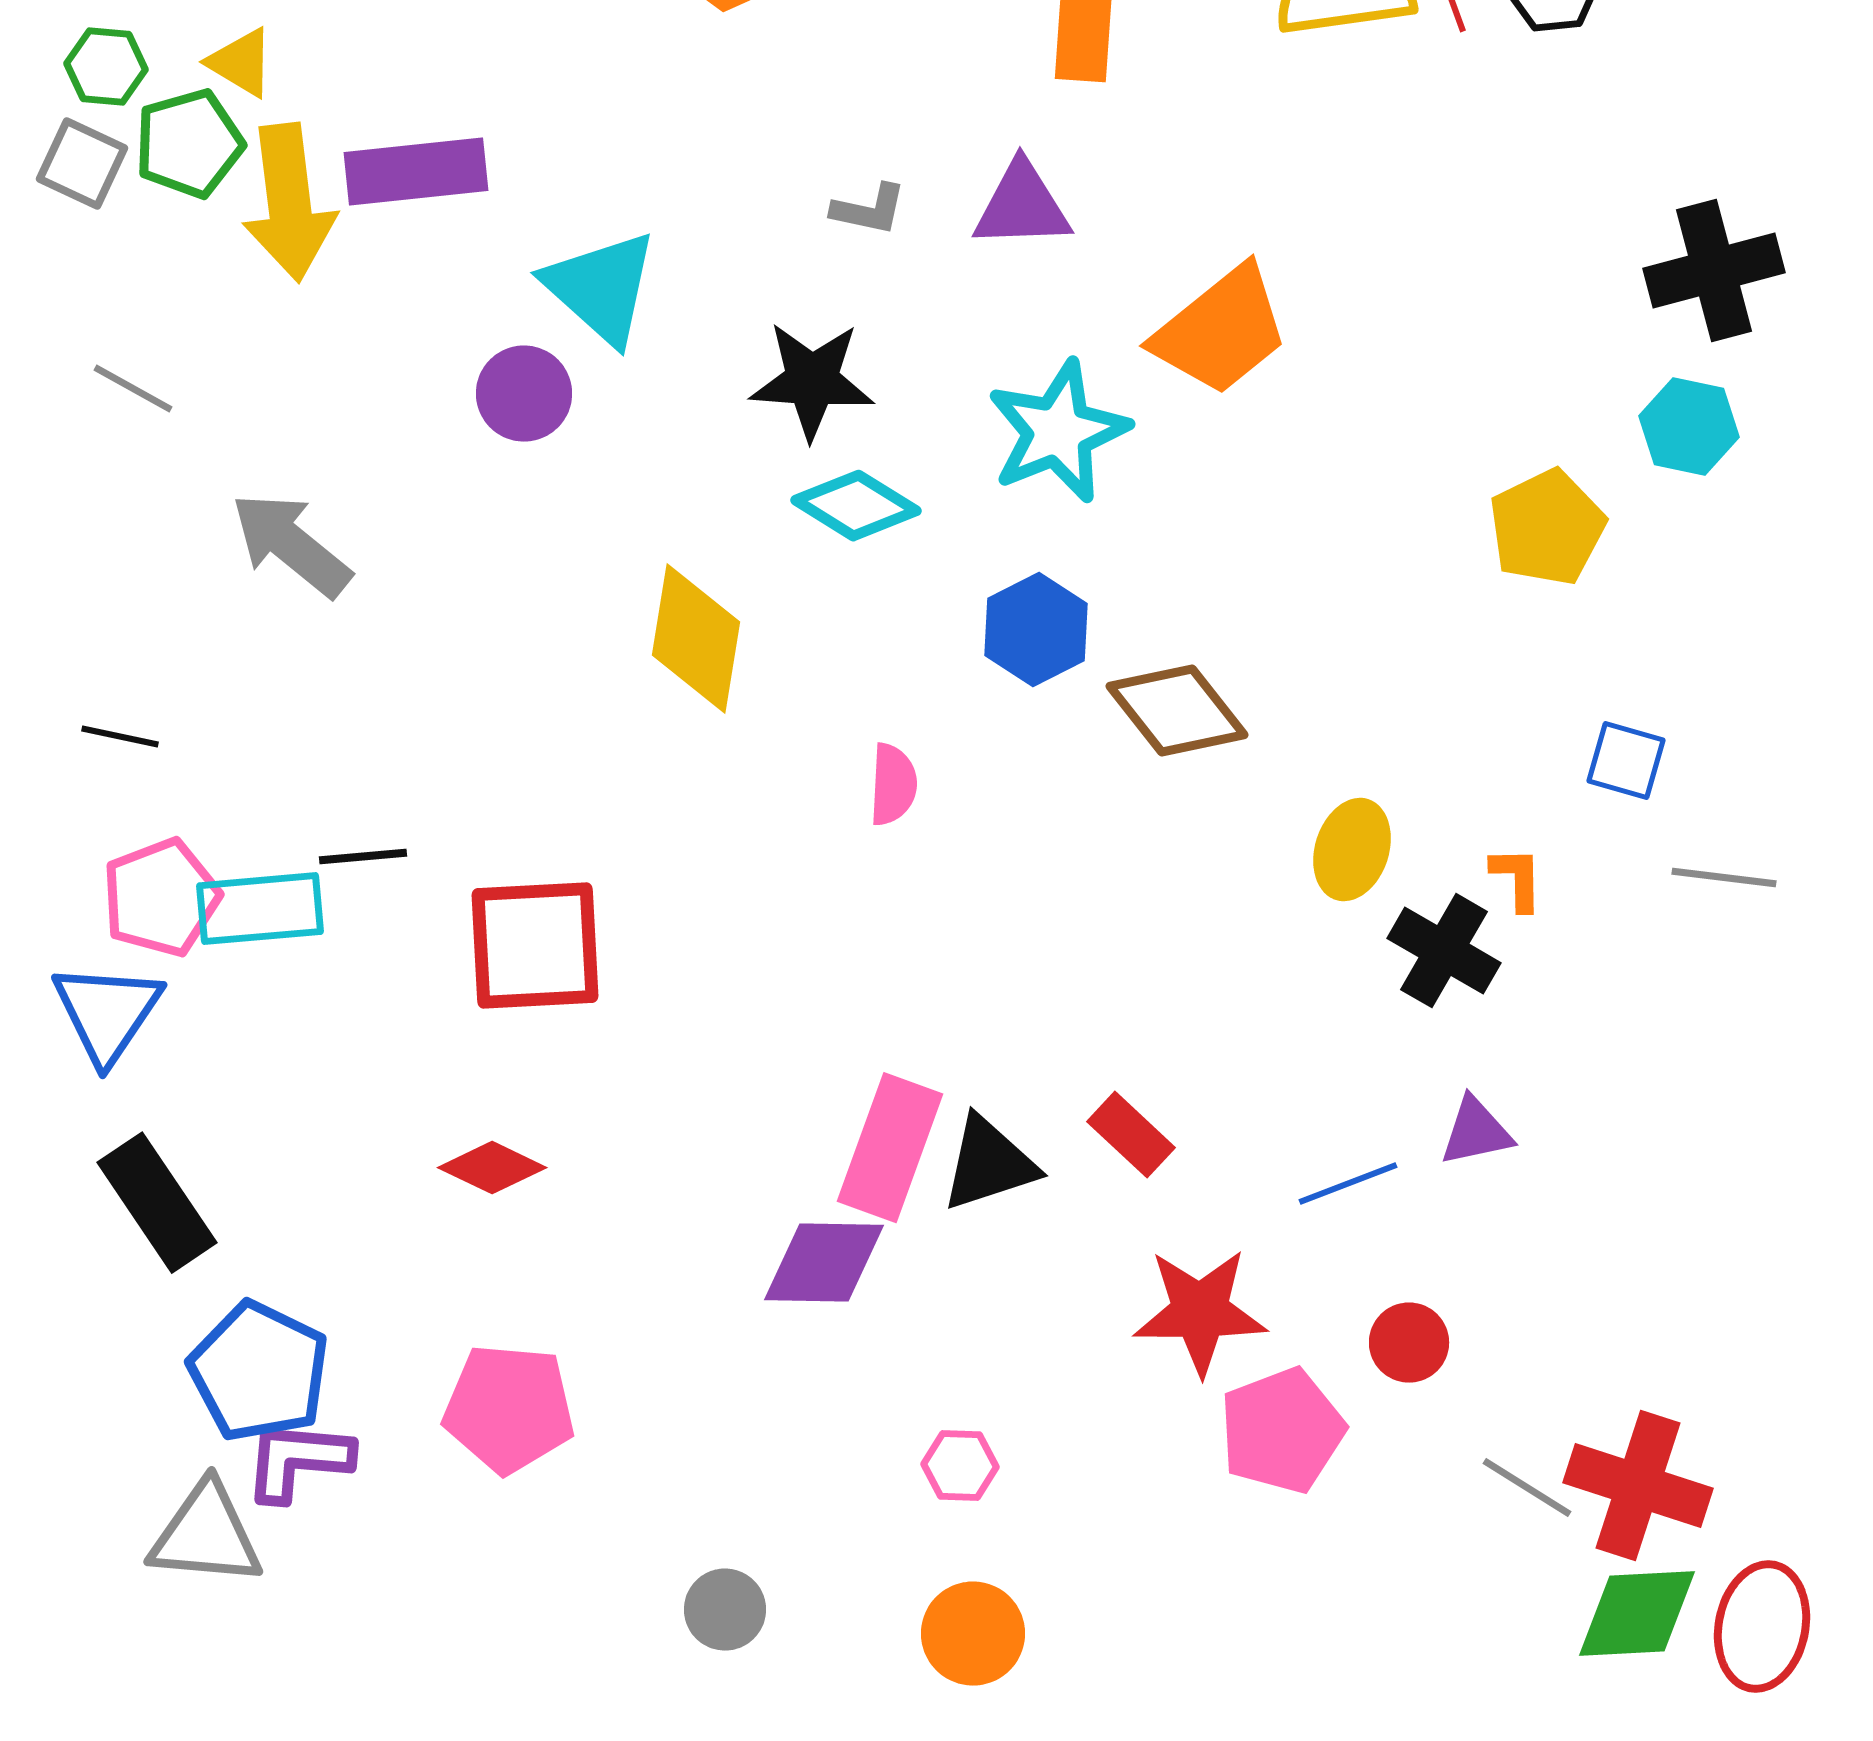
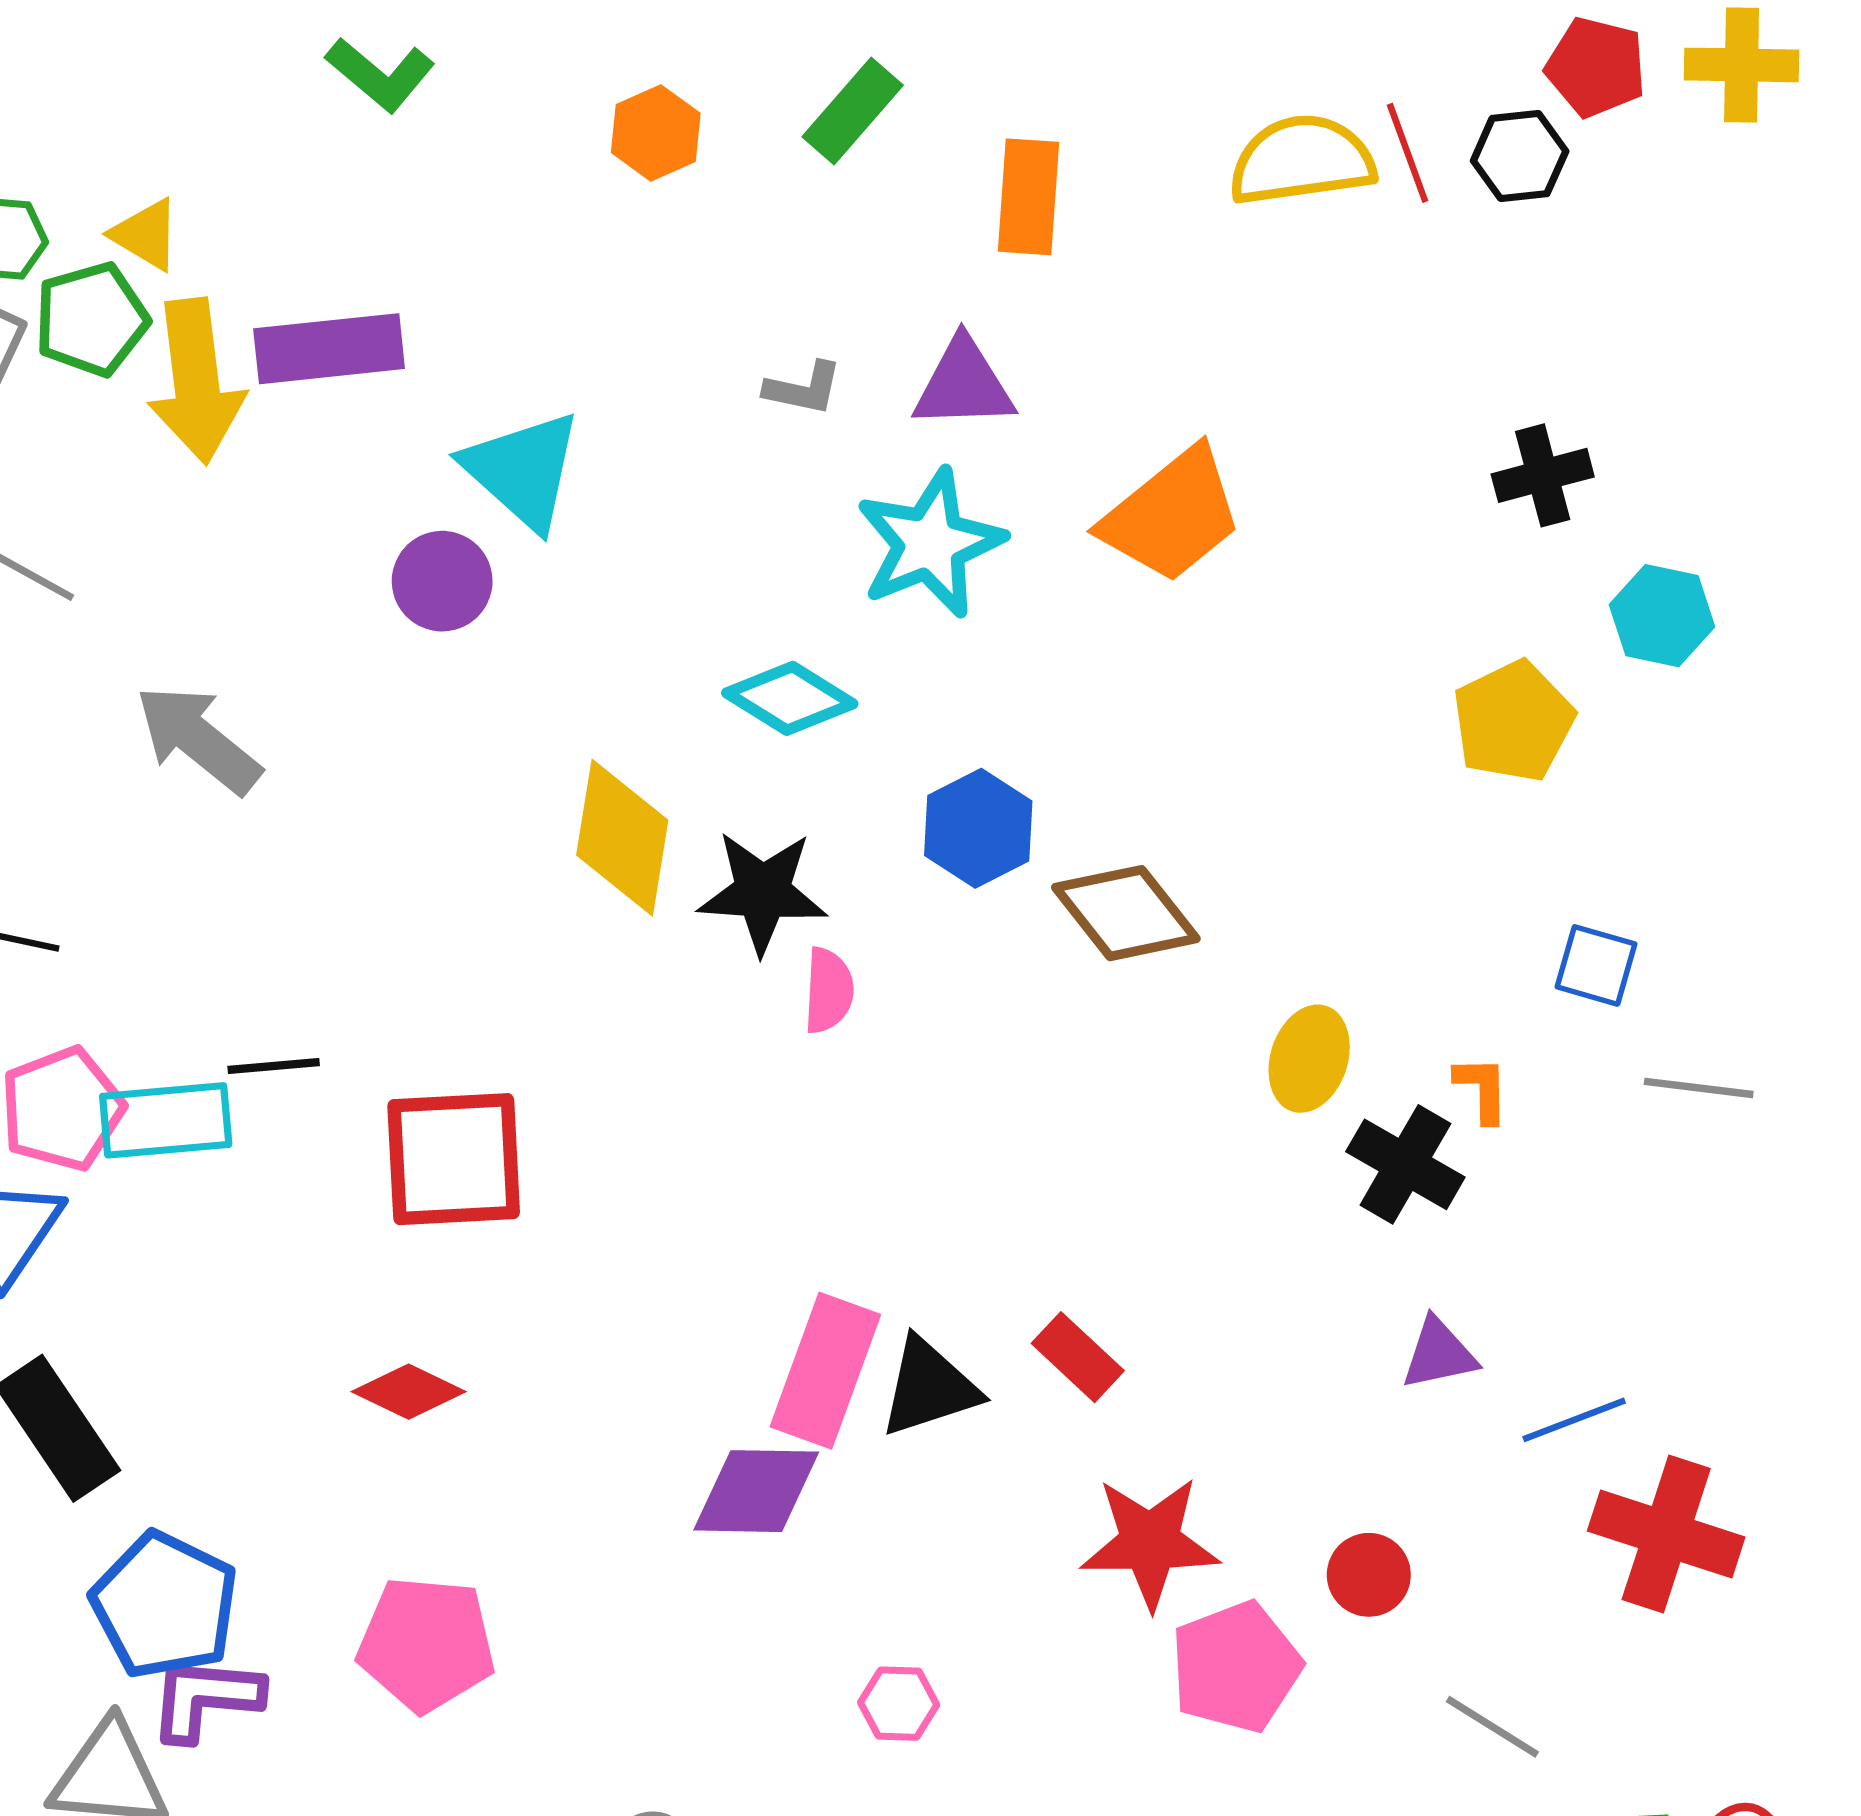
black cross: (1714, 271) -> (1543, 475), moved, size x0.7
black star: (812, 381) -> (763, 892), moved
cyan star: (1058, 432) -> (930, 543), moved
blue line: (1348, 1184) -> (1574, 1420), moved
red cross: (1638, 1486) -> (1666, 1534), moved

